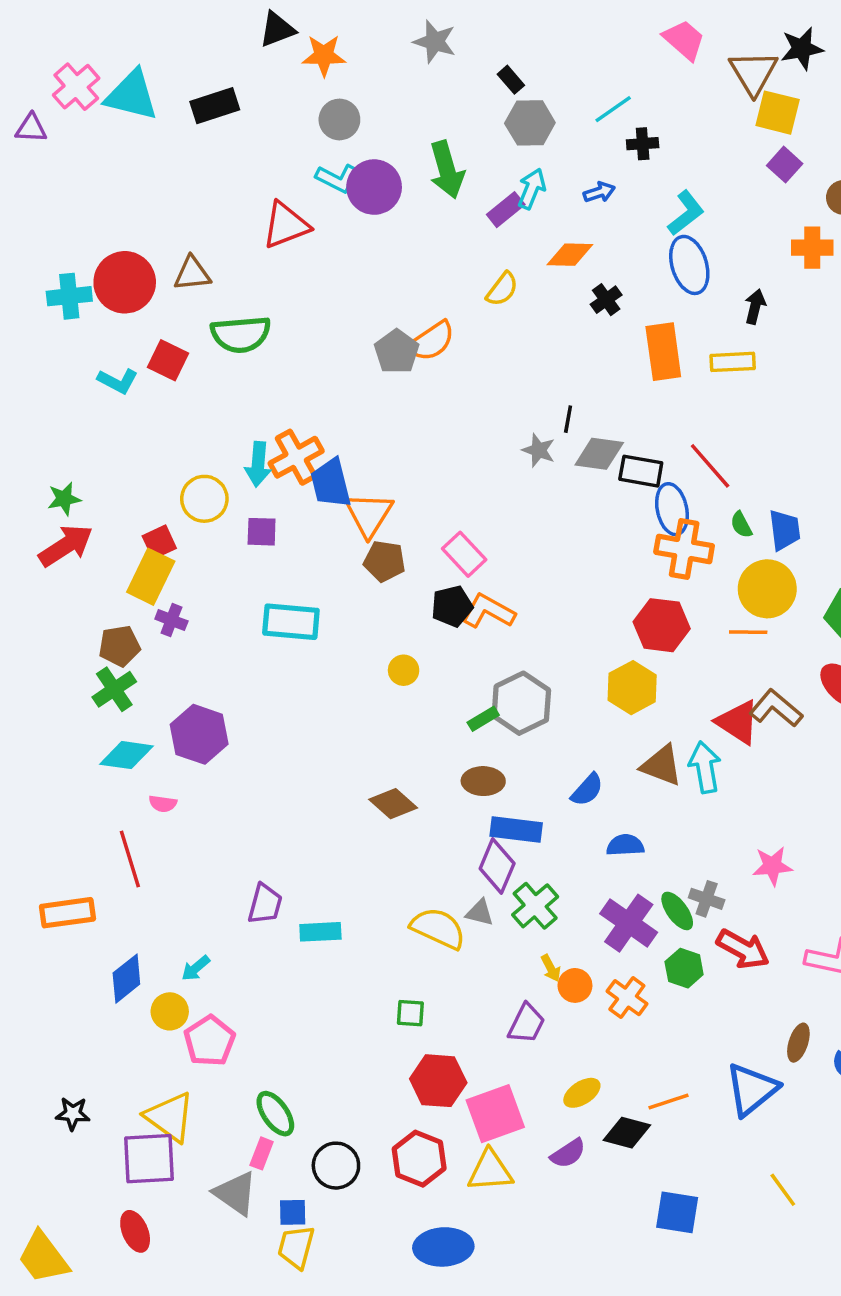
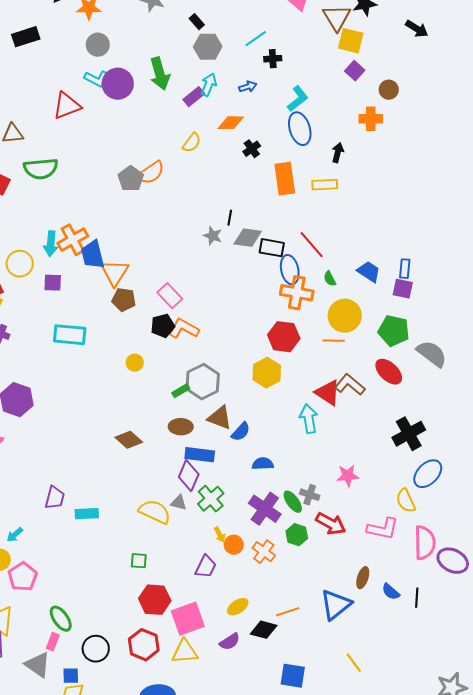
blue trapezoid: (785, 530) -> (369, 272), moved, turned -50
brown triangle: (662, 765) -> (220, 418), moved

